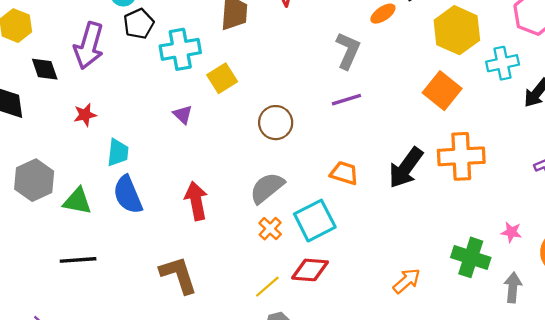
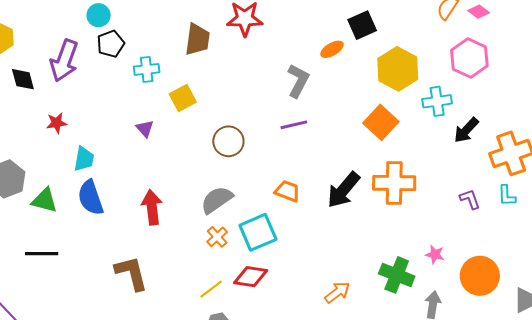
cyan cross: (180, 49) -> (147, 69), size x0.7

